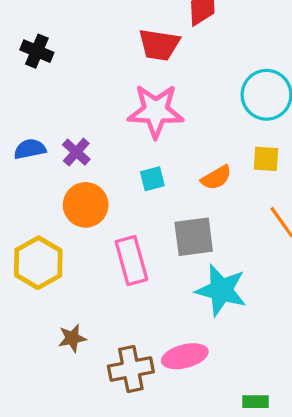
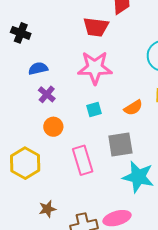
blue semicircle: (30, 149) -> (38, 68), moved
orange circle: (86, 205) -> (53, 127), size x0.7

